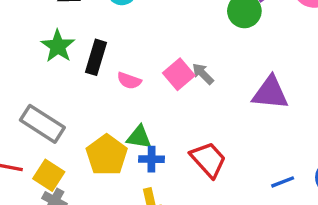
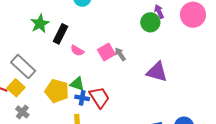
yellow pentagon: (107, 155) -> (57, 91), turned -30
red trapezoid: (208, 160) -> (99, 97), moved
yellow square: (49, 175) -> (16, 88), moved

